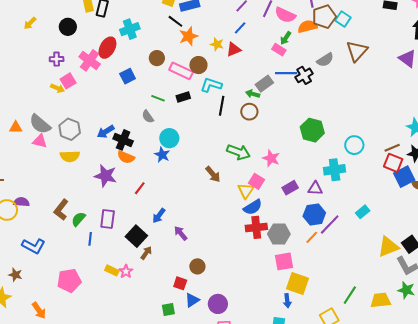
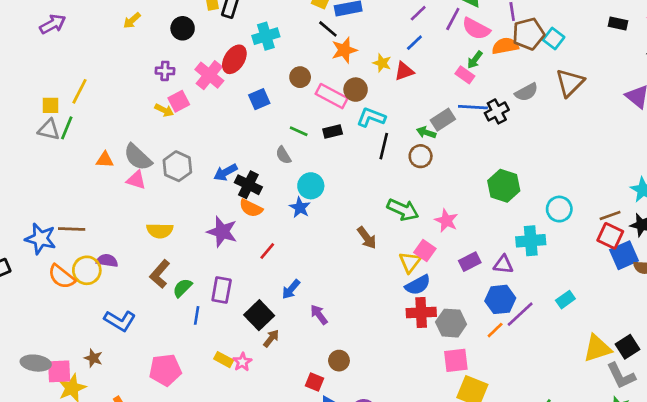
yellow semicircle: (70, 156) -> (160, 231), moved

